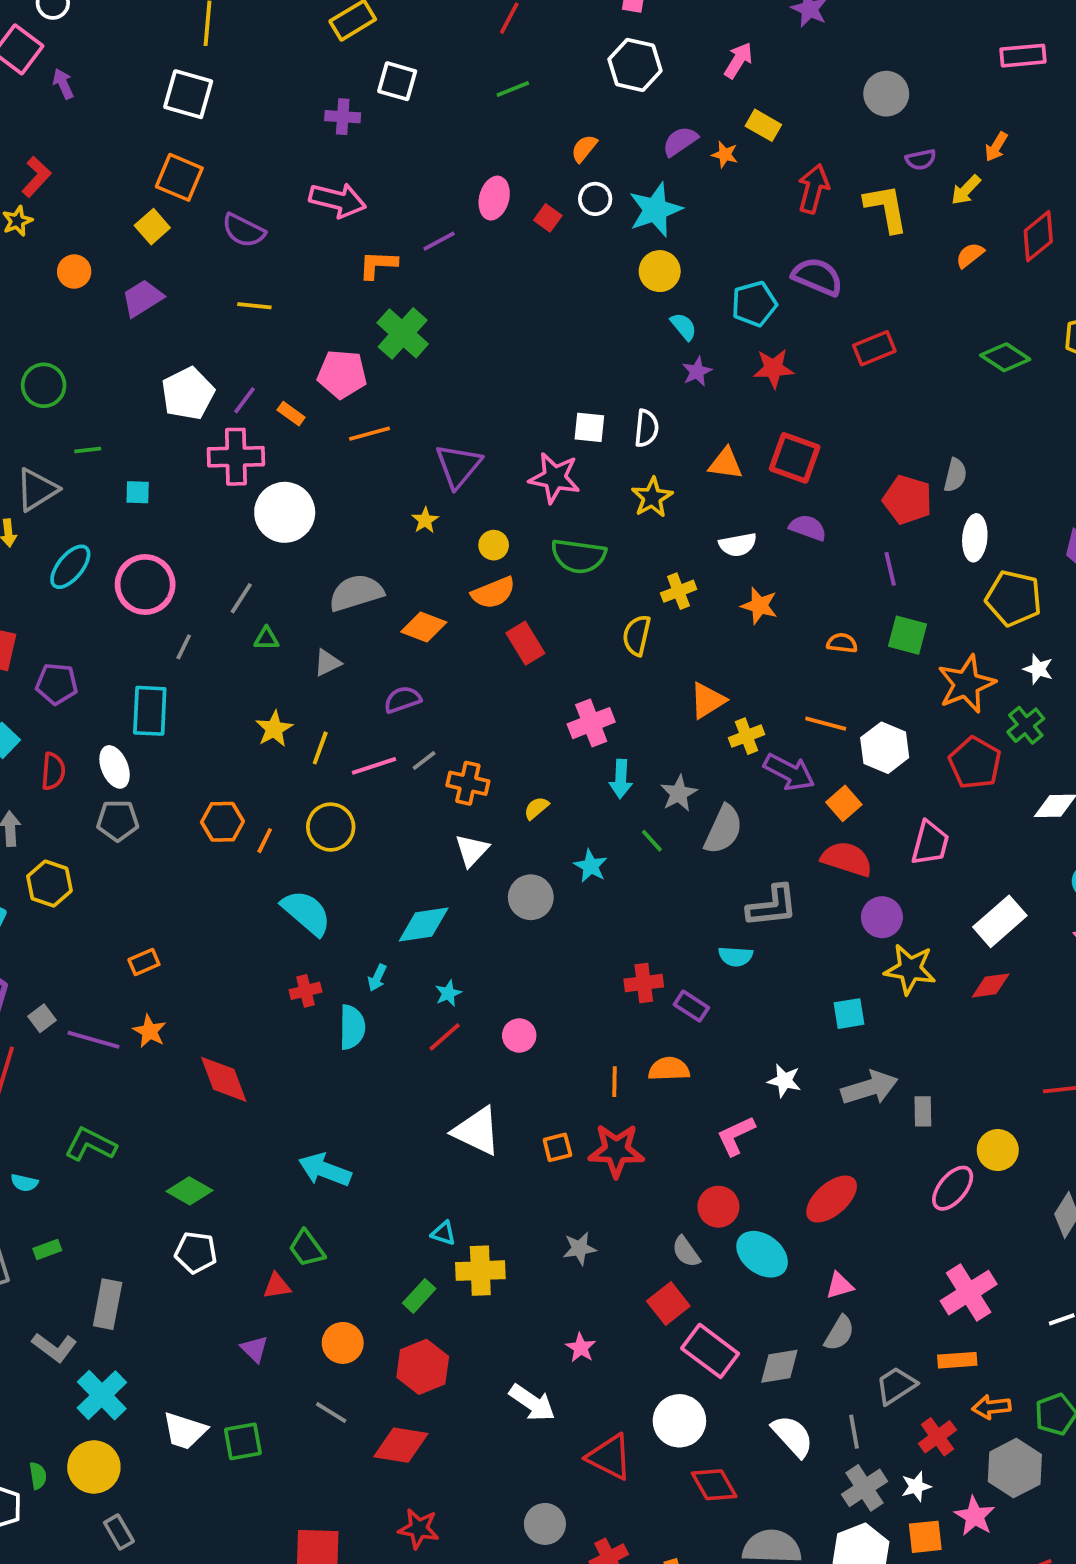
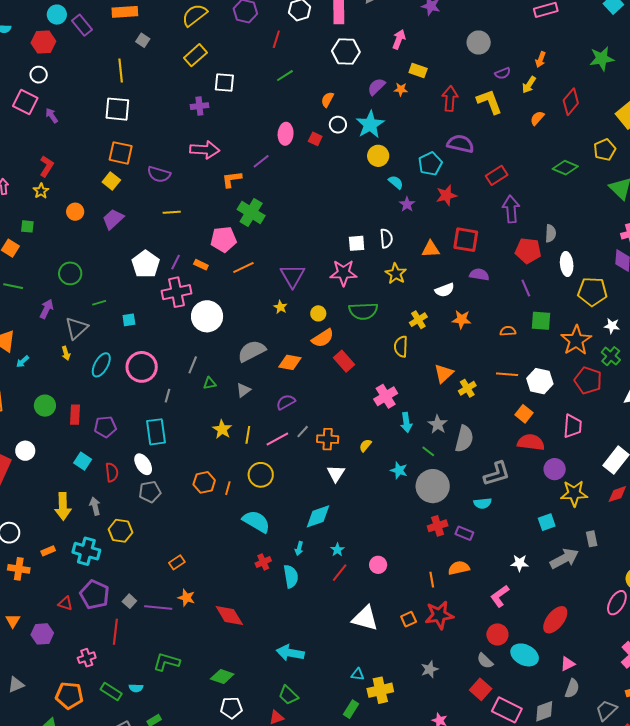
purple arrow: (789, 772) -> (511, 209), moved, turned -112
gray circle: (531, 897) -> (433, 486), moved, size x1.4
gray rectangle: (923, 1111) -> (592, 539), moved

